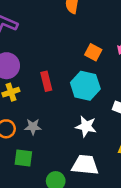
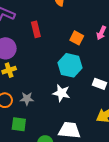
red rectangle: (46, 81) -> (36, 29), moved
white star: (86, 126) -> (61, 93), moved

